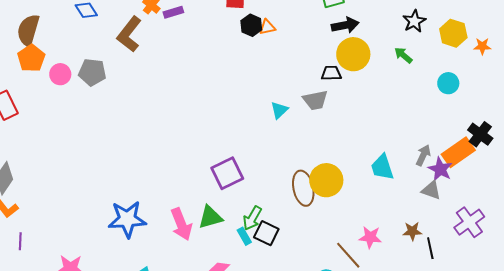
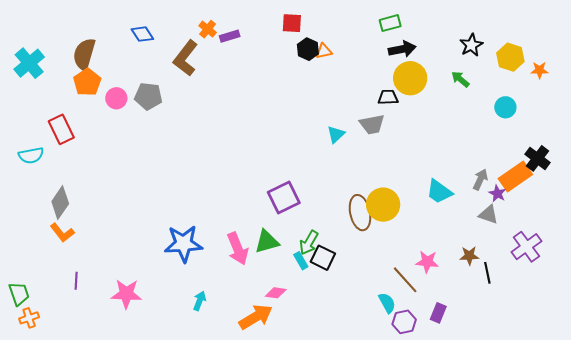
cyan trapezoid: (382, 167) -> (439, 192), turned -36
purple star: (440, 169) -> (497, 194), size x0.7
purple line: (20, 241) -> (76, 281), moved

